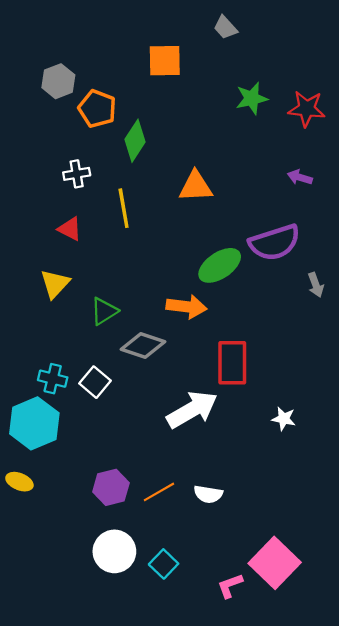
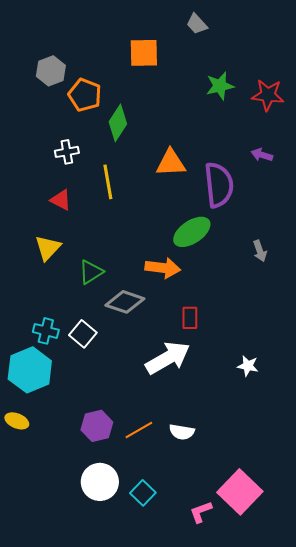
purple semicircle: (275, 243) -> (219, 185), moved, turned -78
gray arrow: (316, 285) -> (260, 251), moved
red rectangle: (232, 363) -> (190, 318), moved, size x0.6

